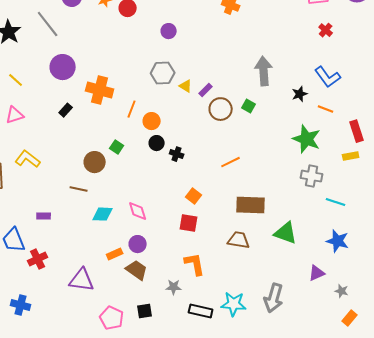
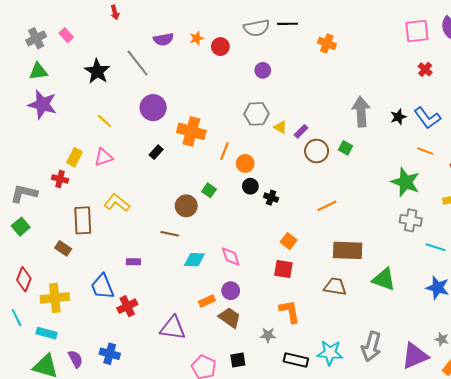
black star: (300, 94) -> (398, 117), moved
purple triangle: (317, 273) -> (415, 356), moved, size x1.6

